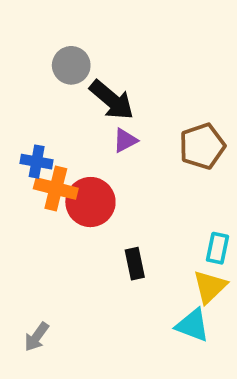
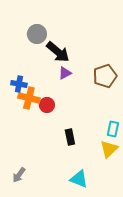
red circle: (90, 202) -> (47, 105), size x0.6
cyan triangle: (192, 325) -> (79, 179), moved

